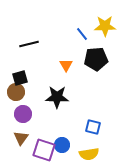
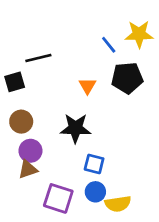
black square: (20, 78) -> (15, 82), moved
blue square: (93, 127) -> (94, 164), moved
brown triangle: (21, 138) -> (28, 169), moved, turned 35
blue circle: (62, 145) -> (95, 192), moved

